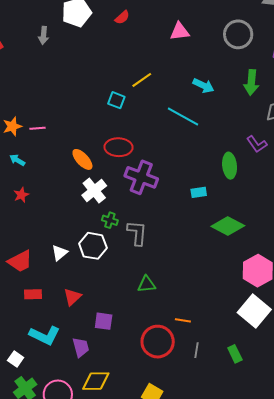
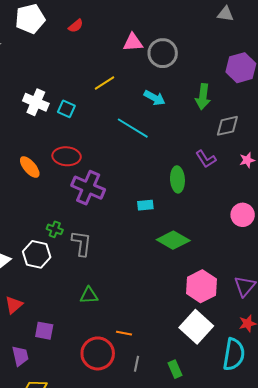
gray circle: (238, 34) -> (163, 53), moved
yellow line: (142, 80) -> (105, 83), moved
white cross: (94, 190) -> (36, 102), moved, turned -30

